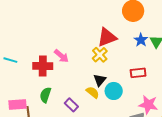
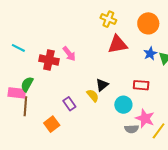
yellow cross: (100, 55) -> (108, 19), moved, turned -35
cyan circle: (114, 91) -> (123, 105), moved
green semicircle: (45, 95) -> (27, 84), moved

